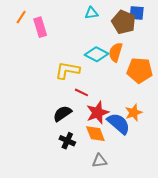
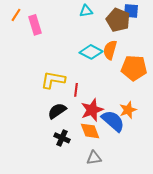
yellow L-shape: (67, 70) -> (53, 80), moved
red line: (81, 92) -> (76, 90), turned 72

